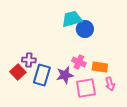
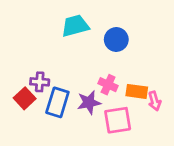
cyan trapezoid: (72, 19) -> (75, 26), moved
pink arrow: (110, 84) -> (155, 101), moved

